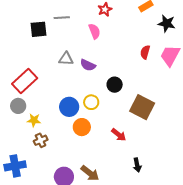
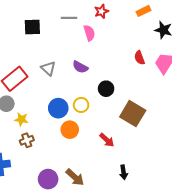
gray line: (62, 18) -> (69, 18), moved
red semicircle: (145, 52) -> (139, 58), turned -40
gray triangle: (66, 59) -> (48, 68), moved, turned 35

